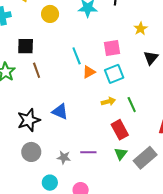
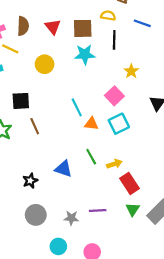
yellow star: (141, 29) -> (131, 71), moved
pink square: (112, 48) -> (114, 96), turned -30
orange triangle: (89, 72) -> (91, 124), turned 40
yellow arrow: (108, 101) -> (114, 164), moved
green line: (132, 105) -> (91, 157), moved
black star: (29, 120) -> (30, 181), size x0.6

